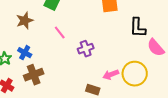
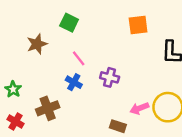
purple cross: (86, 49) -> (110, 77), turned 35
blue cross: (25, 53) -> (74, 82), moved

